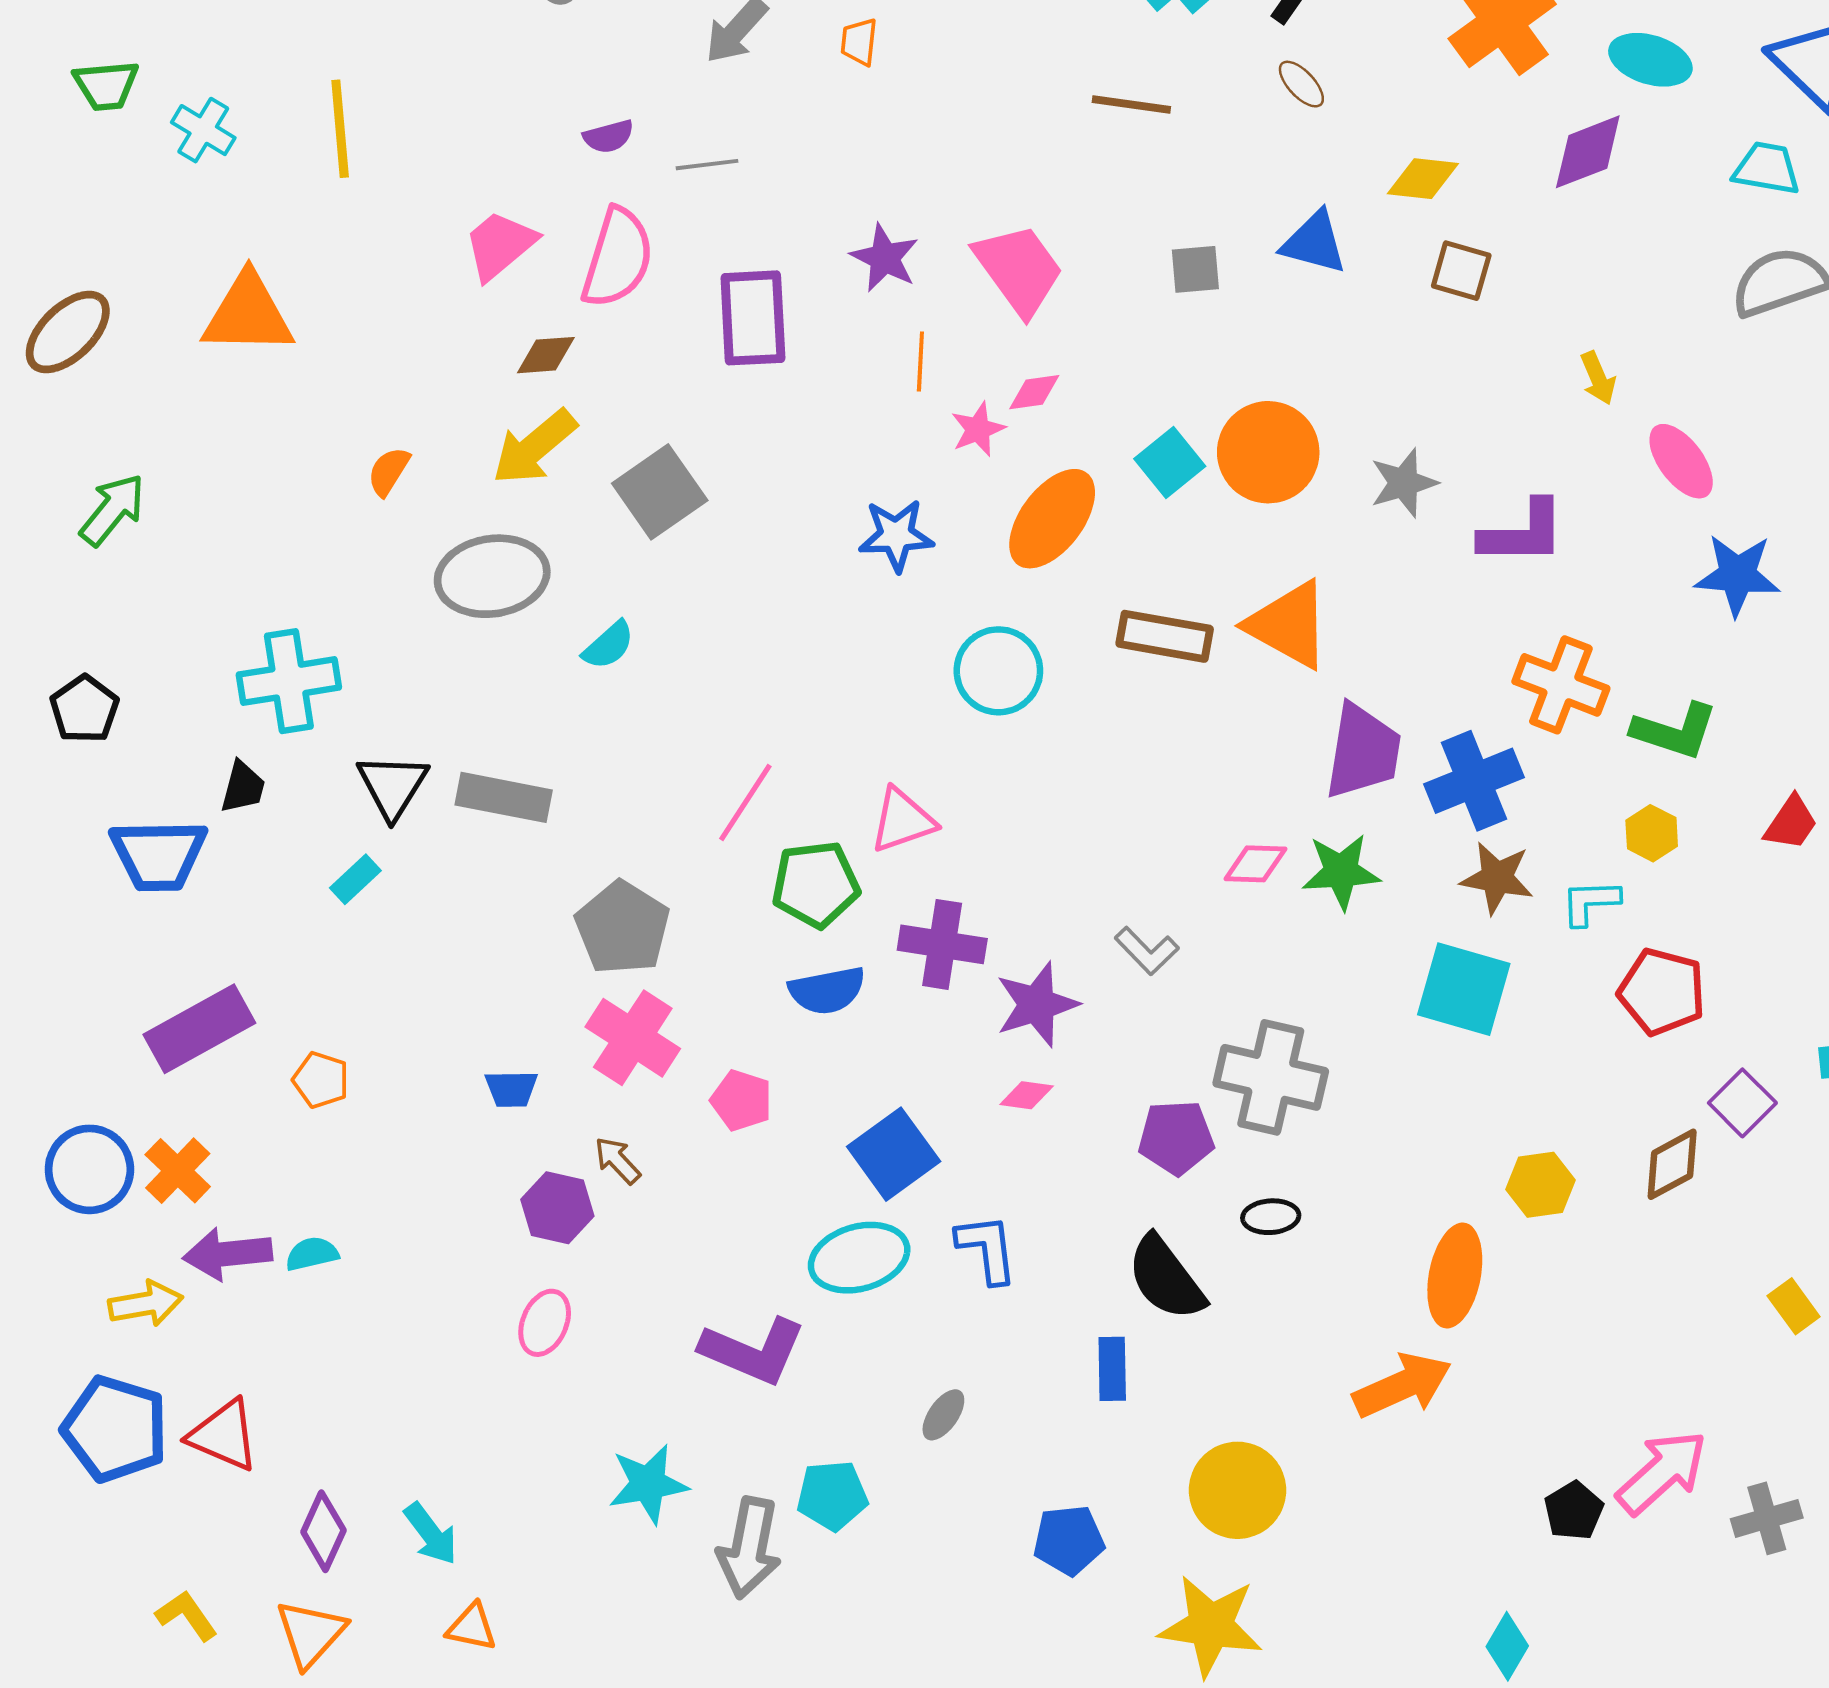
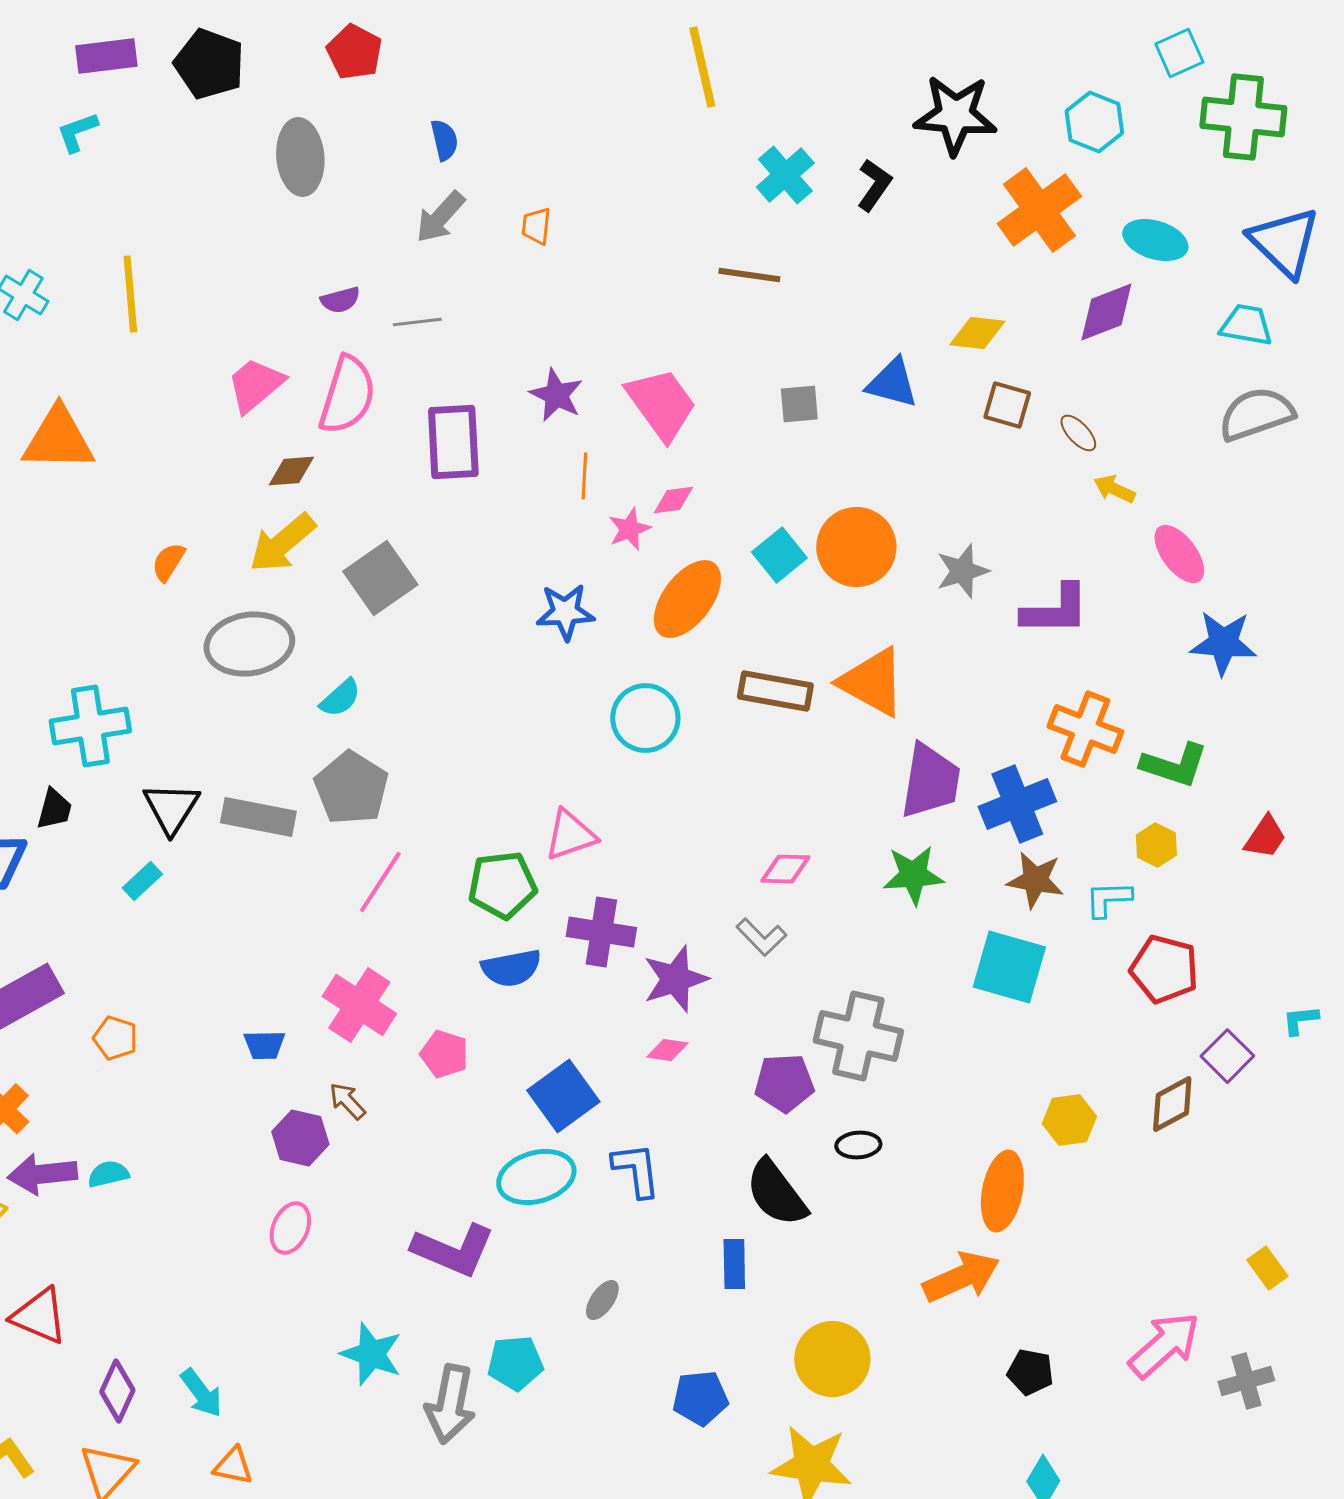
brown ellipse: (1301, 84) -> (1078, 433), moved
yellow arrow: (1598, 378) -> (1114, 489), turned 138
pink line: (745, 803) -> (380, 882), moved
pink diamond: (1255, 864) -> (785, 869), moved
gray pentagon: (623, 928) -> (351, 788), moved
yellow rectangle: (1794, 1306) -> (1267, 1268), moved
cyan star: (648, 1484) -> (371, 1354), turned 30
black pentagon: (1574, 1511) -> (1030, 1372), moved, turned -30

